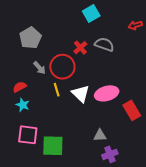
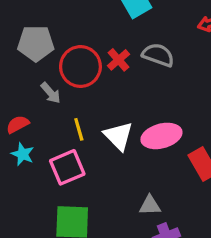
gray pentagon: (30, 38) -> (36, 43), turned 30
red circle: (62, 67) -> (80, 67), moved
pink square: (28, 135) -> (67, 167), moved, turned -30

